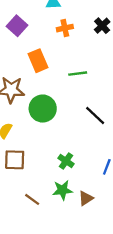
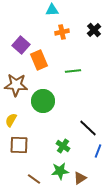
purple square: (17, 26) -> (21, 45), moved
black line: (95, 116) -> (88, 128), moved

